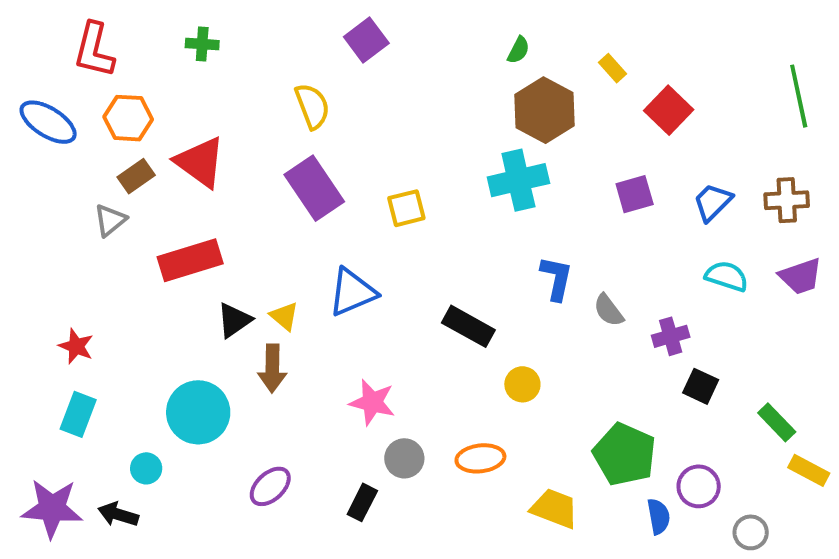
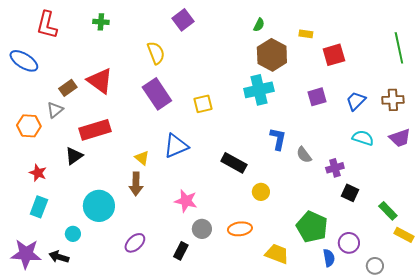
yellow rectangle: (613, 68) -> (306, 34), turned -40
red square: (669, 110) -> (334, 55), turned 30
orange hexagon: (128, 118) -> (29, 126), moved
black triangle: (234, 320) -> (74, 156), moved

